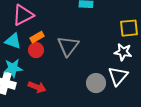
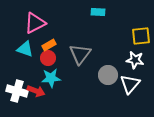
cyan star: (13, 68) -> (51, 78), moved
gray circle: (96, 83) -> (108, 75), moved
red arrow: (37, 87) -> (36, 91), moved

